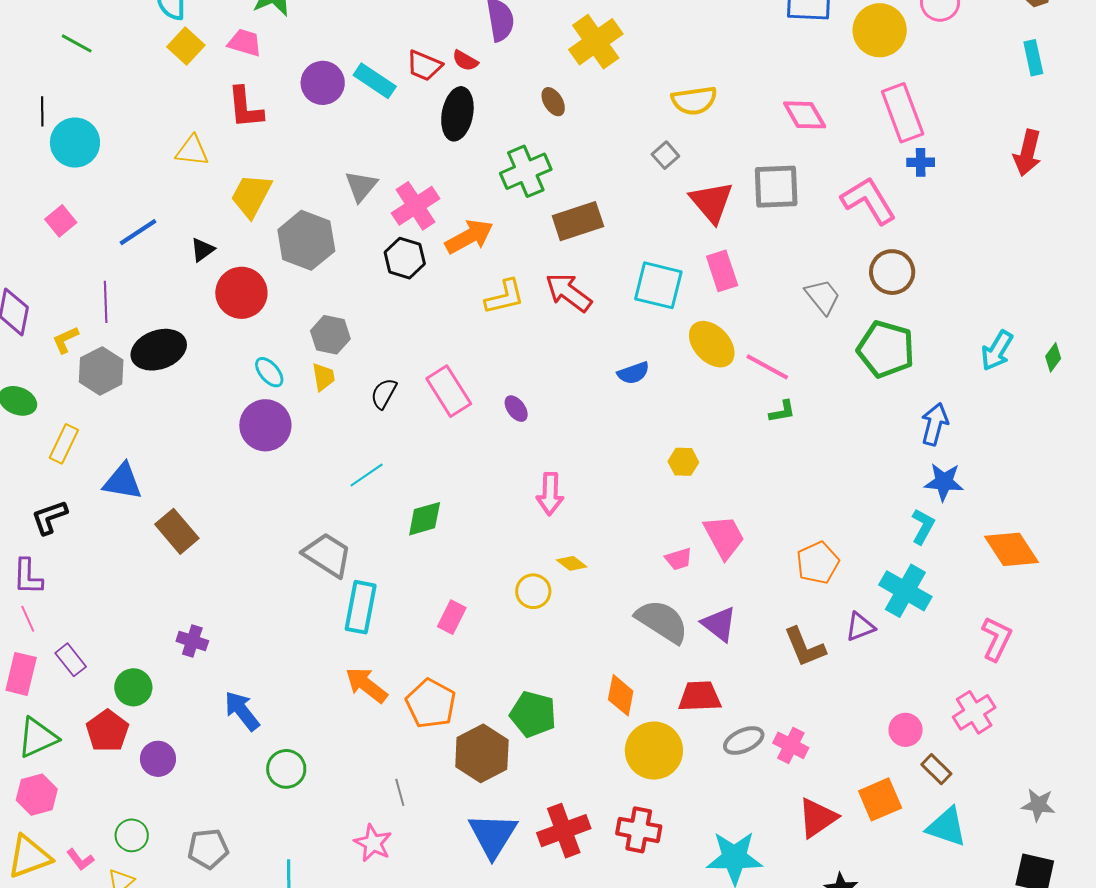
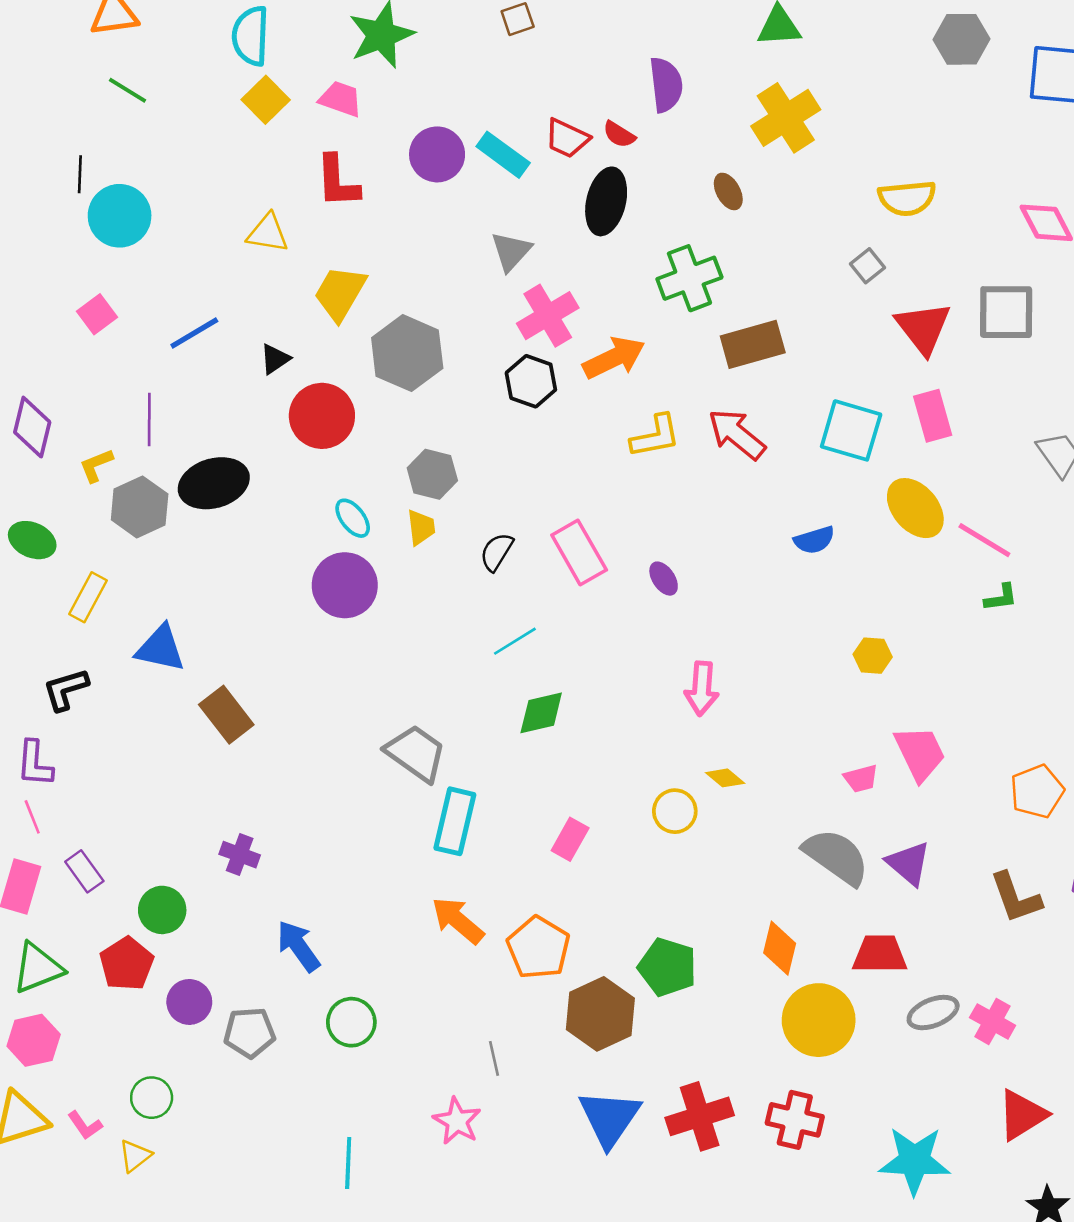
gray triangle: (361, 186) -> (511, 251), moved
cyan line: (367, 475) -> (515, 641), moved
gray pentagon: (208, 849) -> (250, 1033), moved

